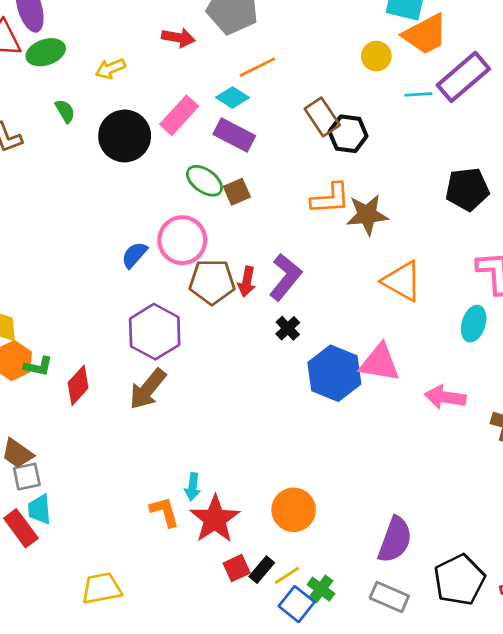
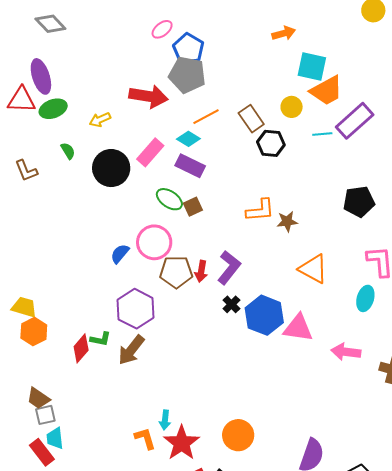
red arrow: (178, 38) -> (148, 96), size x1.6
brown rectangle: (322, 117) -> (251, 119), moved
black hexagon: (348, 134) -> (271, 143), moved
brown star: (367, 215) -> (287, 221), size x0.7
green L-shape: (38, 366) -> (100, 339), moved
blue hexagon: (334, 373) -> (264, 315), moved

